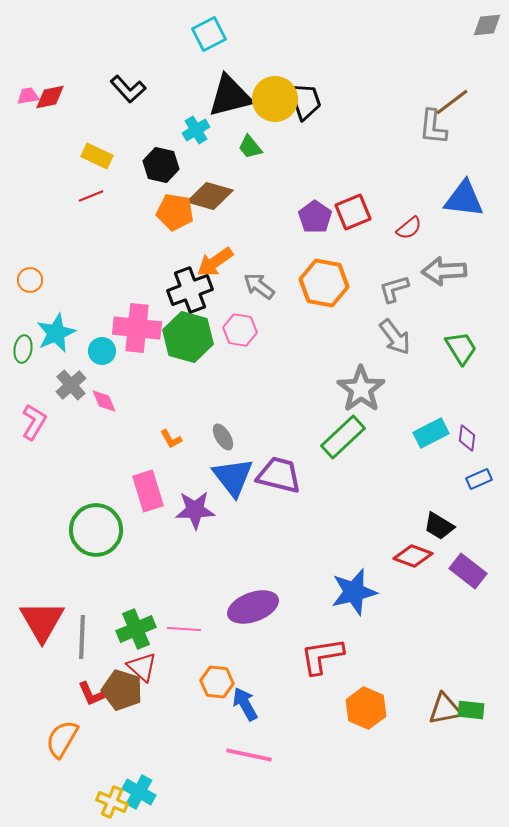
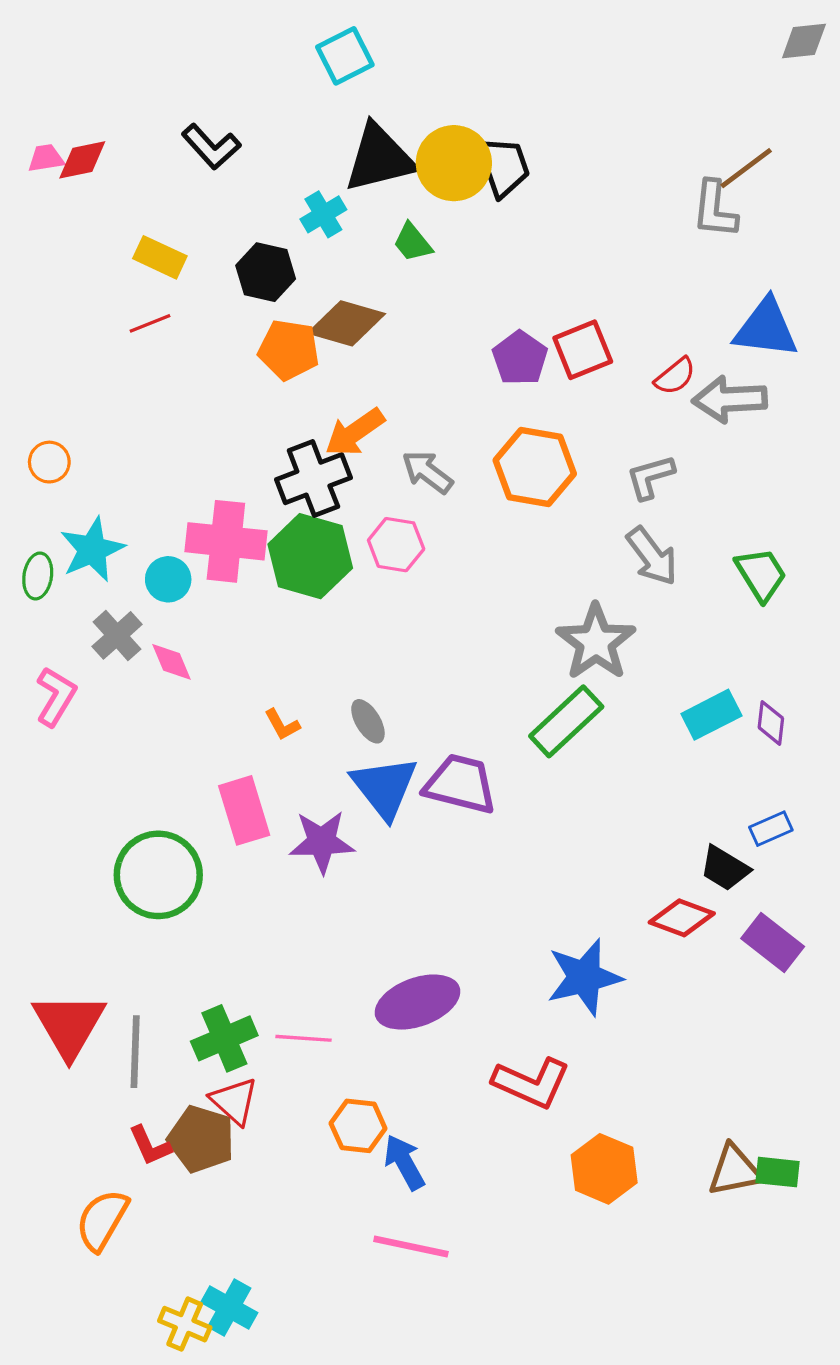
gray arrow: (444, 271) -> (730, 399), moved
blue rectangle: (479, 479) -> (771, 829), moved
red L-shape: (322, 656) -> (531, 1083), turned -147

